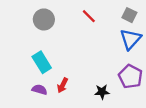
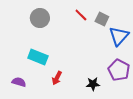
gray square: (129, 15) -> (102, 19), moved
cyan rectangle: (42, 62) -> (38, 57), turned -36
purple semicircle: (39, 90) -> (19, 82), moved

